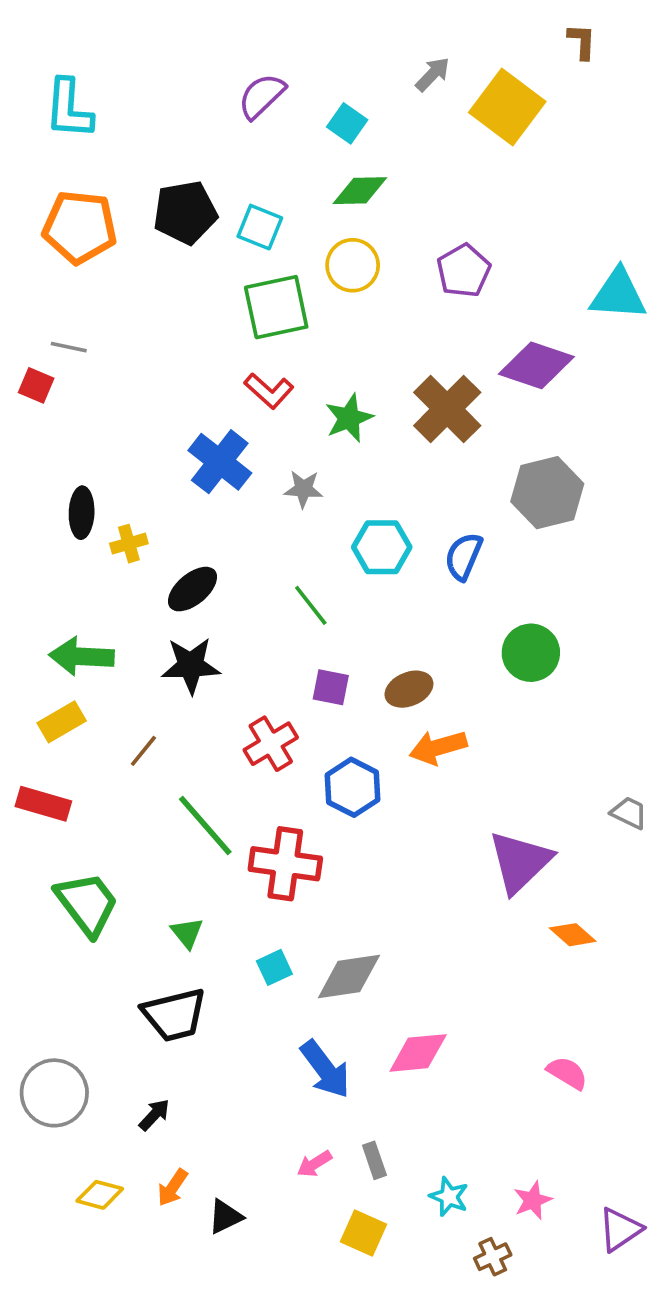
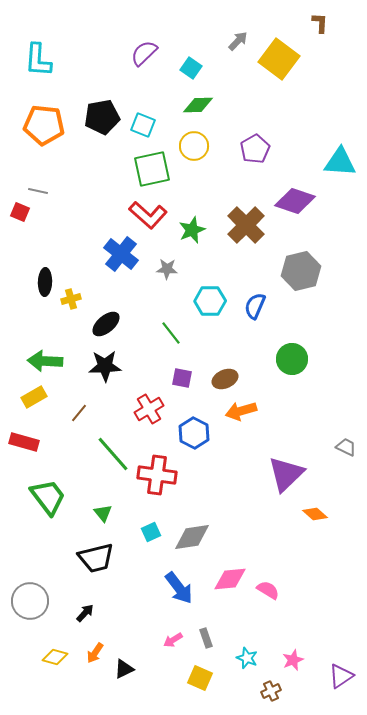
red L-shape: (269, 391) -> (148, 215), size x1.4
pink semicircle: (567, 1073) -> (268, 590), moved

